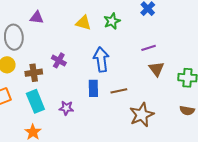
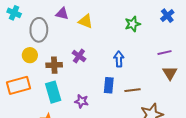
yellow triangle: (83, 23) -> (86, 21), moved
blue arrow: (101, 60) -> (119, 59), size x0.7

